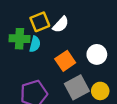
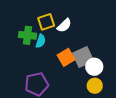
white circle: (97, 54) -> (94, 67), moved
gray square: (77, 87) -> (83, 57), moved

